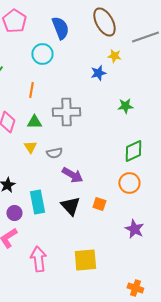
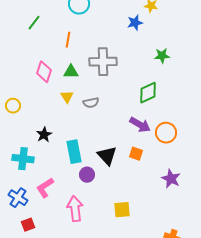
green diamond: (133, 151) -> (148, 93), moved
purple arrow: (72, 175) -> (140, 125), moved
purple circle: (14, 213) -> (87, 175), moved
yellow square: (85, 260) -> (122, 210), size x0.7

